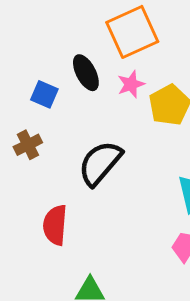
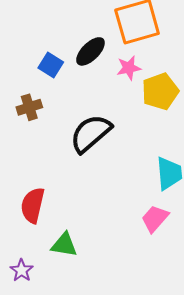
black ellipse: (86, 73) -> (90, 51), turned 64
red semicircle: (55, 225) -> (33, 205), moved

